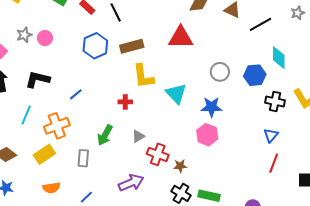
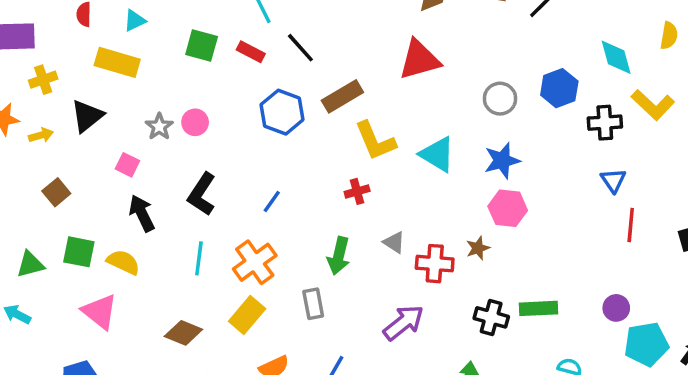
cyan diamond: (279, 58) -> (616, 57), moved
black L-shape: (38, 79) -> (202, 194), turned -55
gray triangle: (138, 136) -> (394, 242), turned -40
brown star: (180, 166) -> (478, 248), moved

